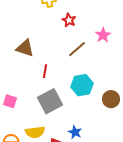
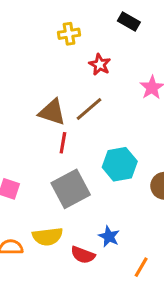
brown triangle: (25, 48) -> (52, 112), moved
brown line: (77, 49) -> (89, 109), moved

